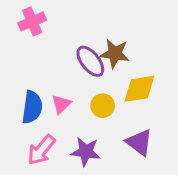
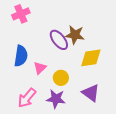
yellow circle: (103, 106) -> (61, 78), moved
blue semicircle: (32, 107) -> (21, 56), moved

